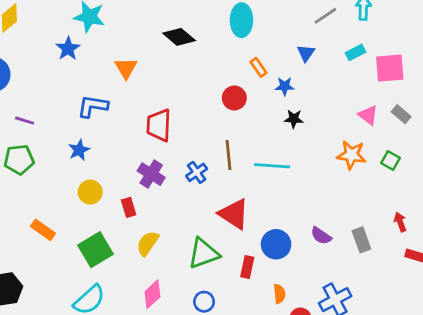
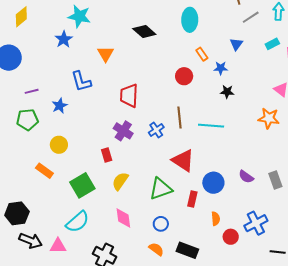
blue L-shape: (93, 106) -> (81, 81), turned -115
purple line: (25, 121) -> (32, 91), turned -32
blue star: (79, 150) -> (60, 106), moved
yellow circle: (90, 192) -> (59, 145), moved
pink diamond: (152, 294) -> (123, 218), turned -55

